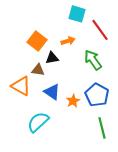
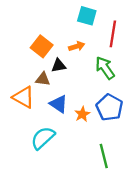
red line: (100, 30) -> (113, 34), turned 45
green line: (102, 128) -> (104, 156), moved

